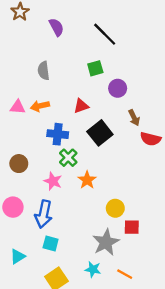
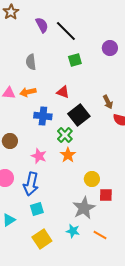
black line: (105, 34) -> (66, 31), moved
purple circle: (118, 88) -> (110, 48), moved
red triangle: (81, 106) -> (63, 92), turned 40
green cross: (68, 158) -> (65, 135), moved
cyan square: (51, 244) -> (37, 209), turned -32

